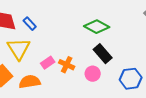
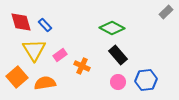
pink rectangle: (48, 63) -> (60, 55), moved
pink circle: (93, 74) -> (118, 82), moved

